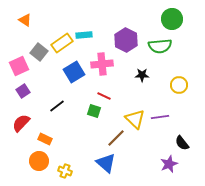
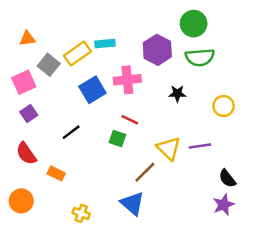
green circle: (172, 19) -> (194, 24), moved
orange triangle: (25, 20) -> (27, 39), moved, turned -40
red semicircle: (21, 123) -> (26, 153), turned -78
orange circle: (39, 161) -> (21, 201), moved
purple star: (169, 164) -> (224, 205), moved

